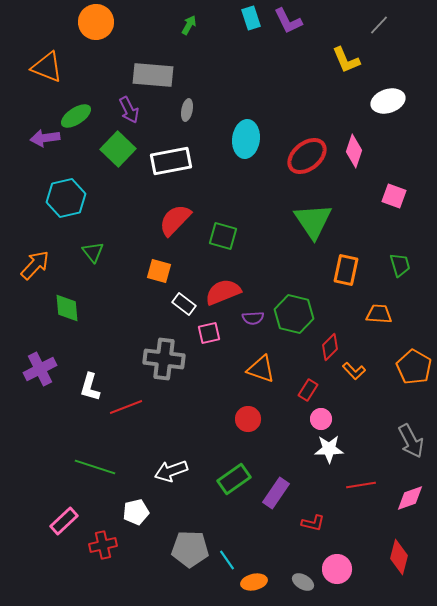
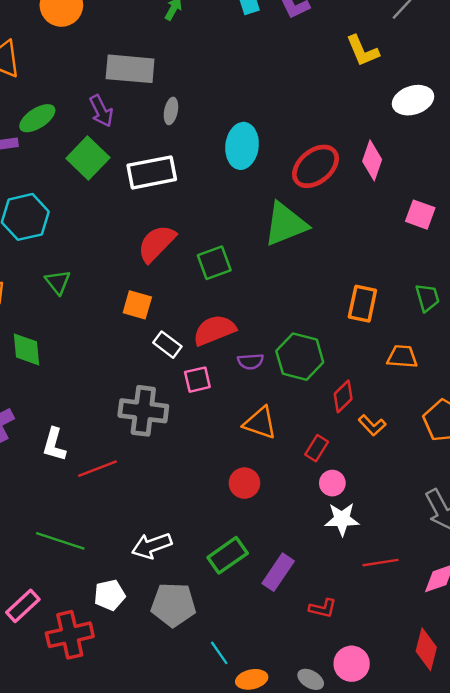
green triangle: (313, 221) -> (285, 224), moved, turned 42
green square: (223, 236) -> (214, 263), turned -36
red cross: (103, 545) -> (70, 635), size x1.4
gray pentagon: (190, 549) -> (173, 605), moved

